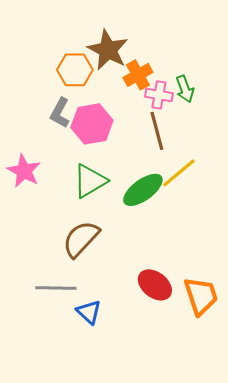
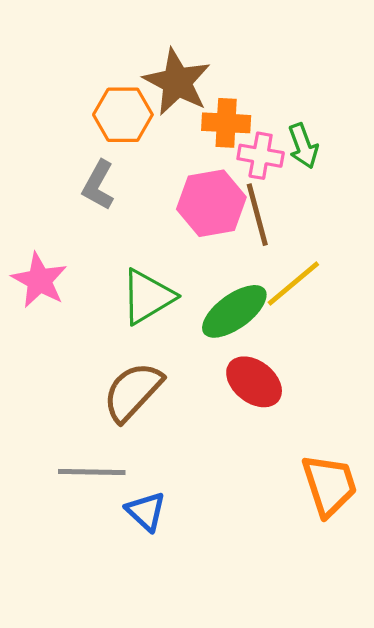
orange cross: (138, 75) -> (226, 123), turned 32
pink hexagon: (92, 124) -> (211, 203), moved
red ellipse: (155, 285) -> (254, 382), moved

